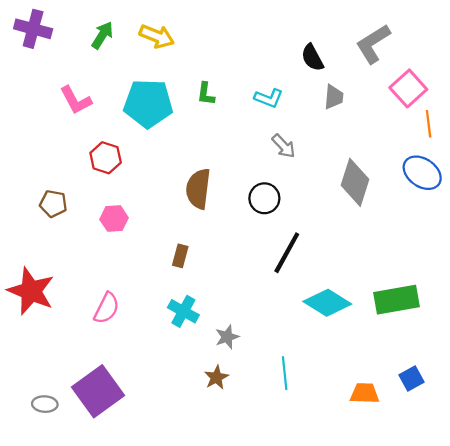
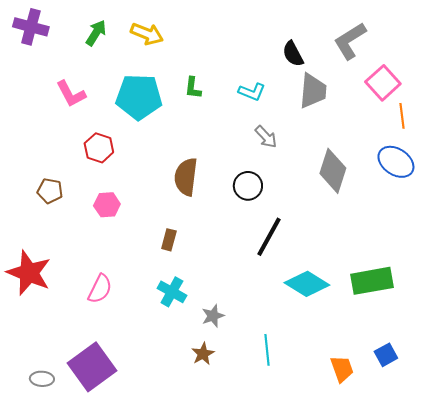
gray trapezoid: (334, 97) -> (313, 91), size x1.5
orange trapezoid: (365, 393) -> (342, 369), turned 68

